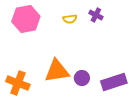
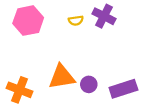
purple cross: (96, 15) -> (104, 16), size x1.5

